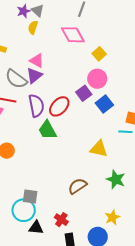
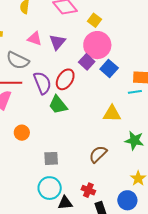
purple triangle: (34, 76) -> (57, 42), moved
pink circle: (97, 79) -> (97, 45), size x1.4
gray square: (30, 196) -> (51, 158), moved

